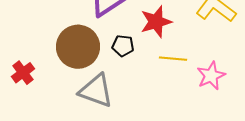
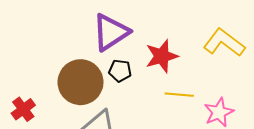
black pentagon: (123, 46) -> (120, 71), moved

